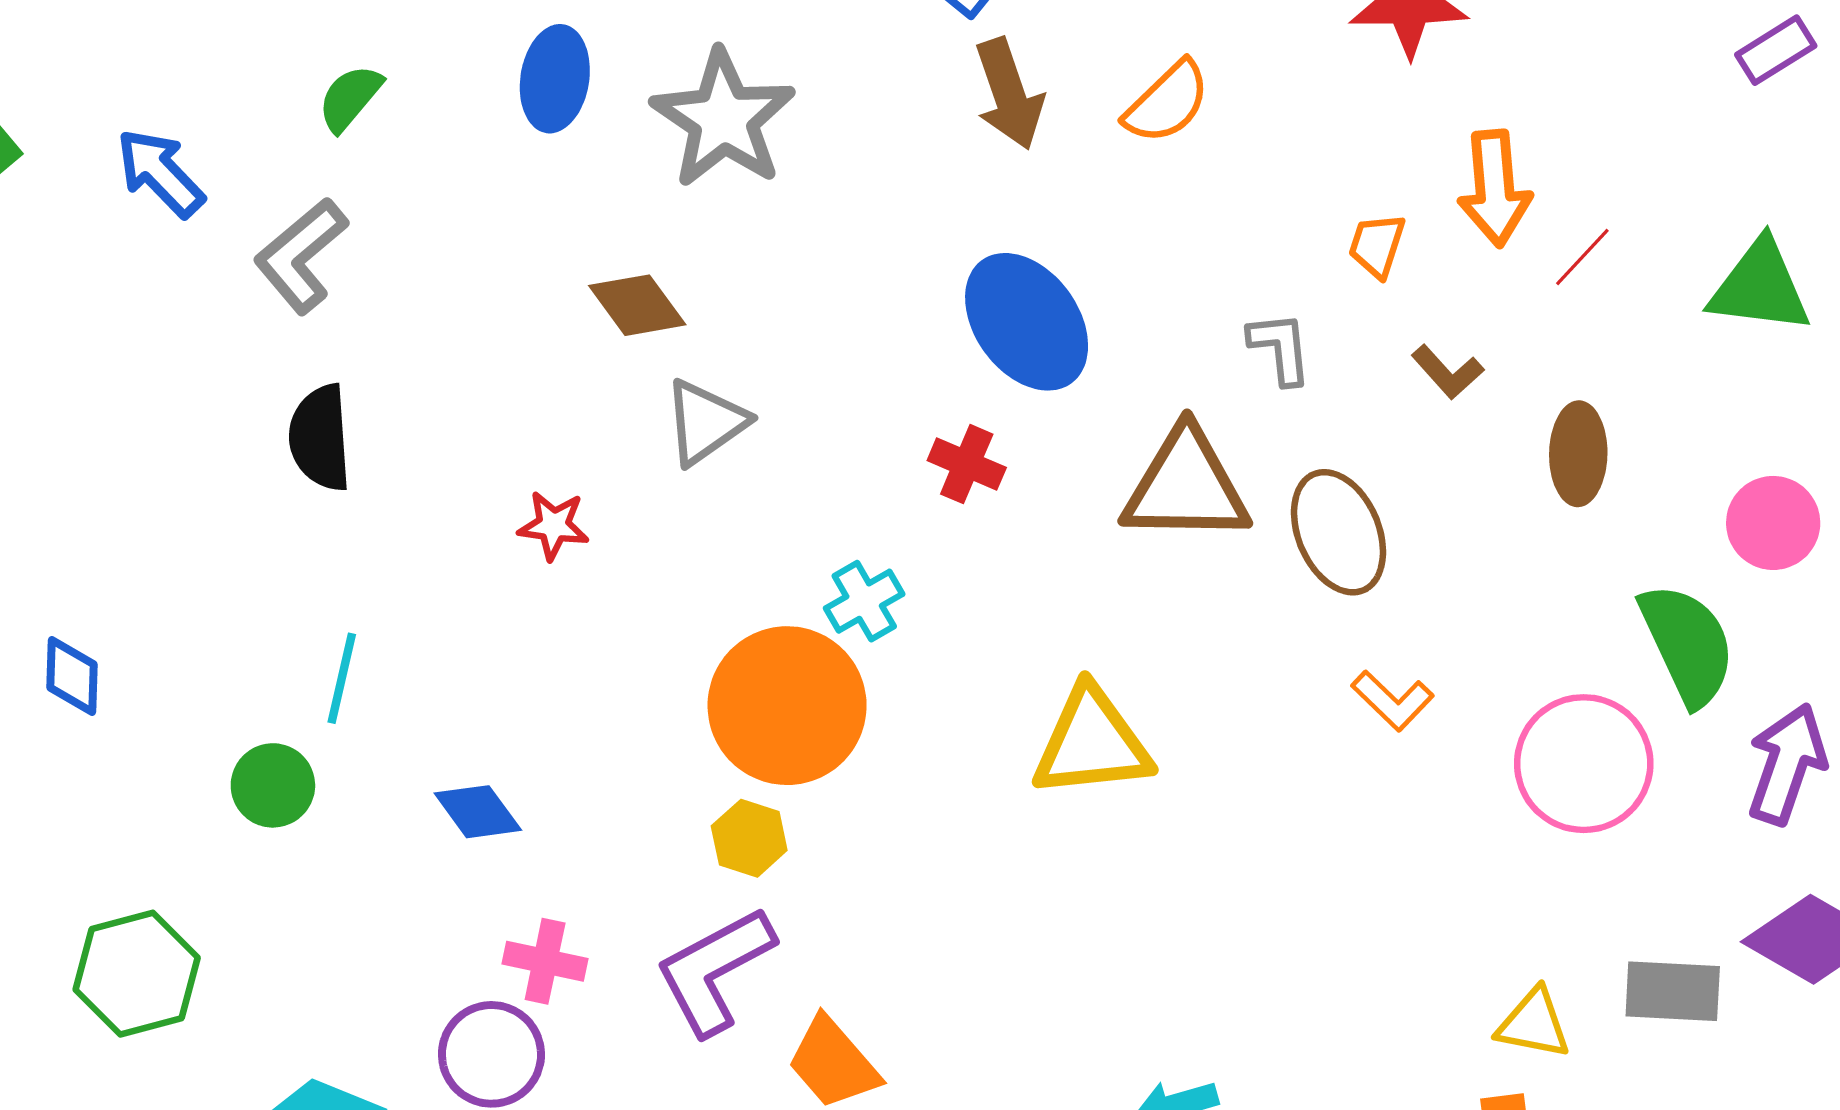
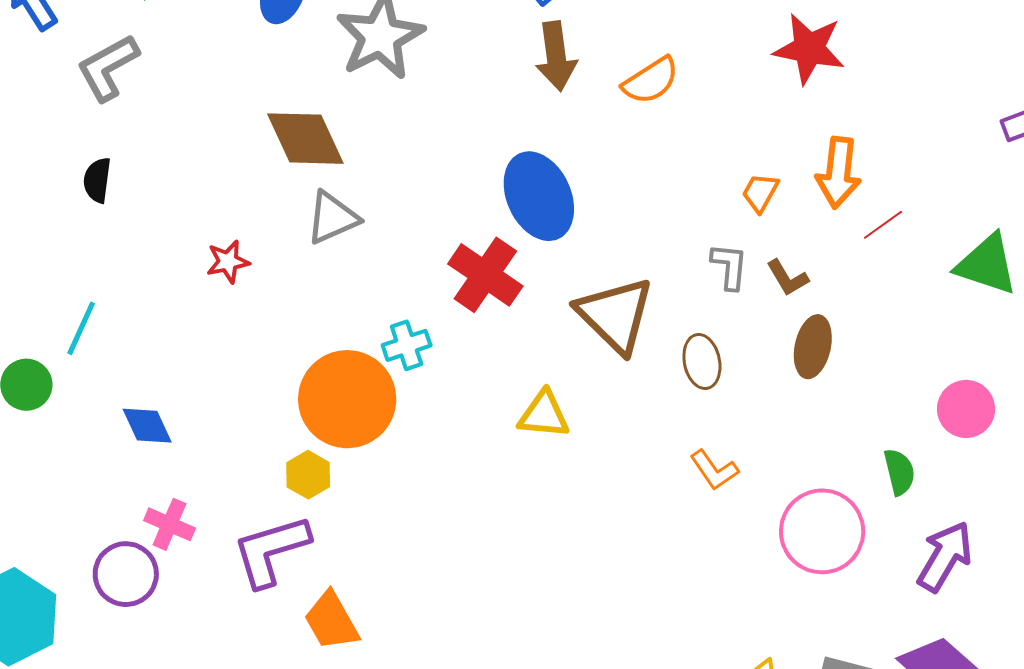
brown diamond: (637, 305) -> (305, 139), size x1.4
gray L-shape: (1280, 348) -> (729, 266), moved
black semicircle: (320, 438) -> (97, 180), size x0.7
brown ellipse: (1578, 454) -> (813, 347), moved
red cross: (967, 464) -> (485, 275), size x1.6
brown triangle: (1186, 486) -> (615, 315), turned 32
red star: (554, 525) -> (228, 262), turned -30
brown ellipse: (1339, 532) -> (702, 362), size x0.7
green semicircle: (1687, 644) -> (899, 472), size x0.6
yellow triangle: (1092, 743) -> (544, 415), moved, size x0.7

